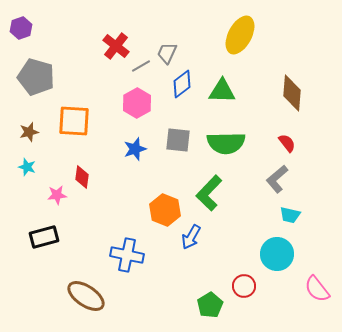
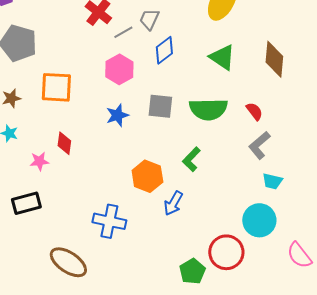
green triangle: (222, 91) -> (222, 57), moved, turned 32
red semicircle: (287, 143) -> (254, 111), moved
green L-shape: (209, 193) -> (191, 159), size x0.7
red circle: (244, 286) -> (226, 252), size x1.5

